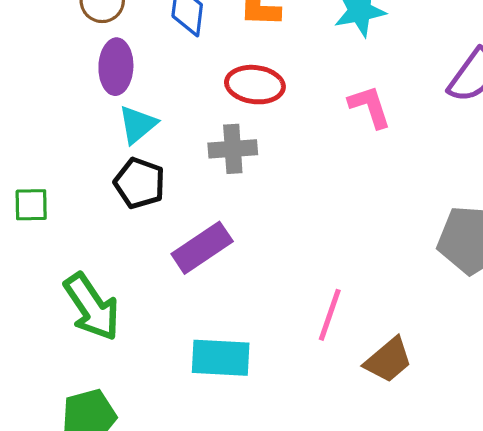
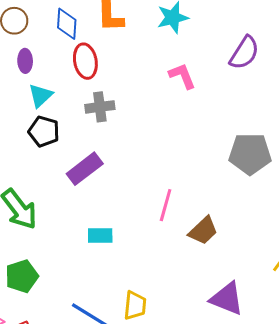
purple ellipse: (116, 67) -> (25, 61), size x0.7
red ellipse: (255, 85) -> (85, 61), moved, turned 76
cyan rectangle: (221, 358) -> (100, 235), size x0.7

